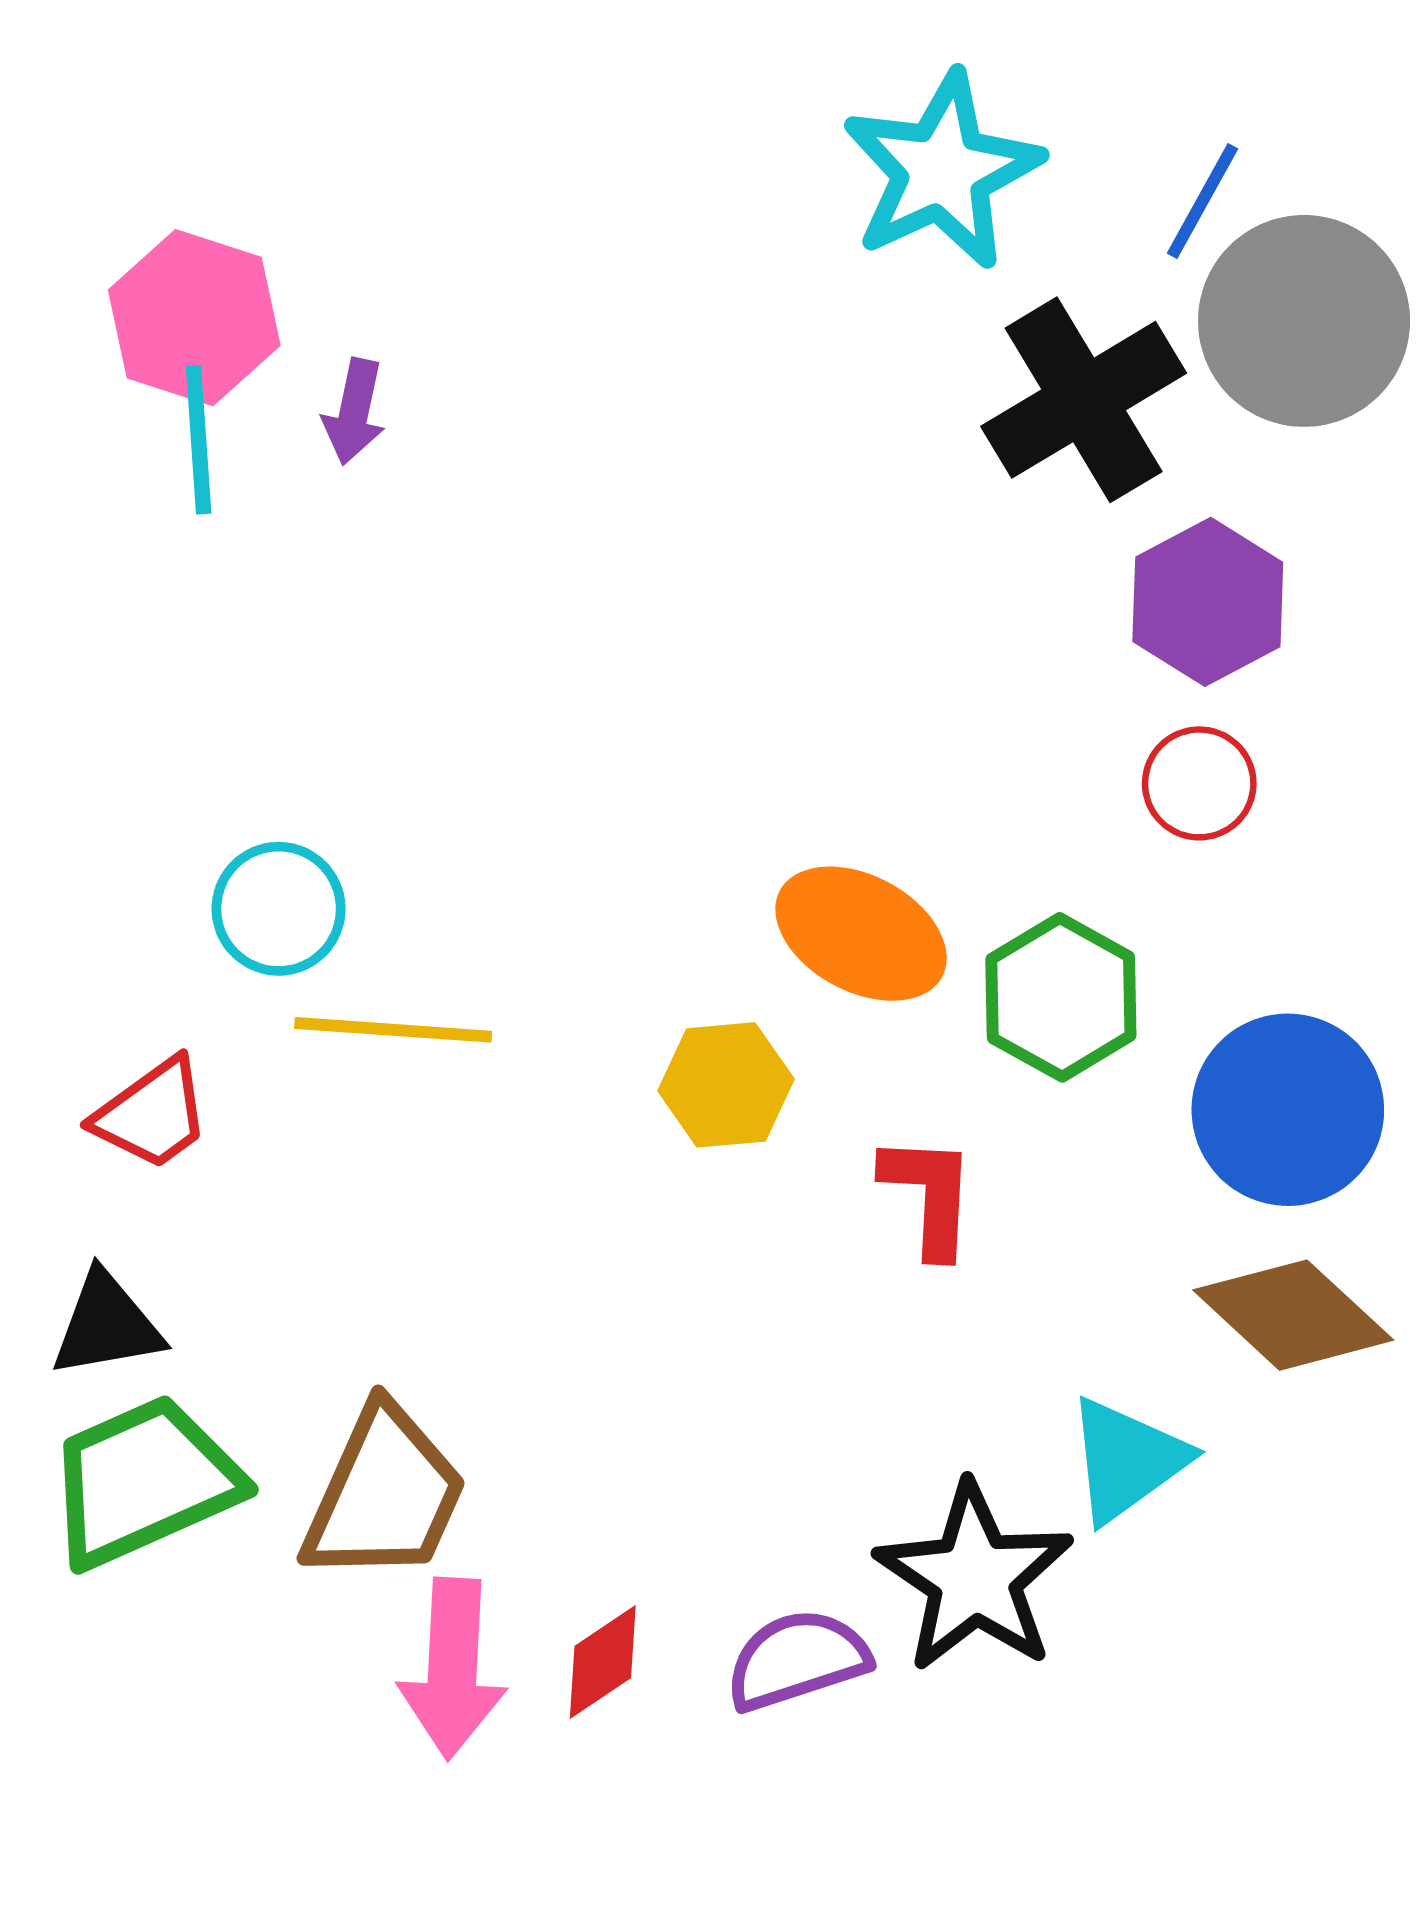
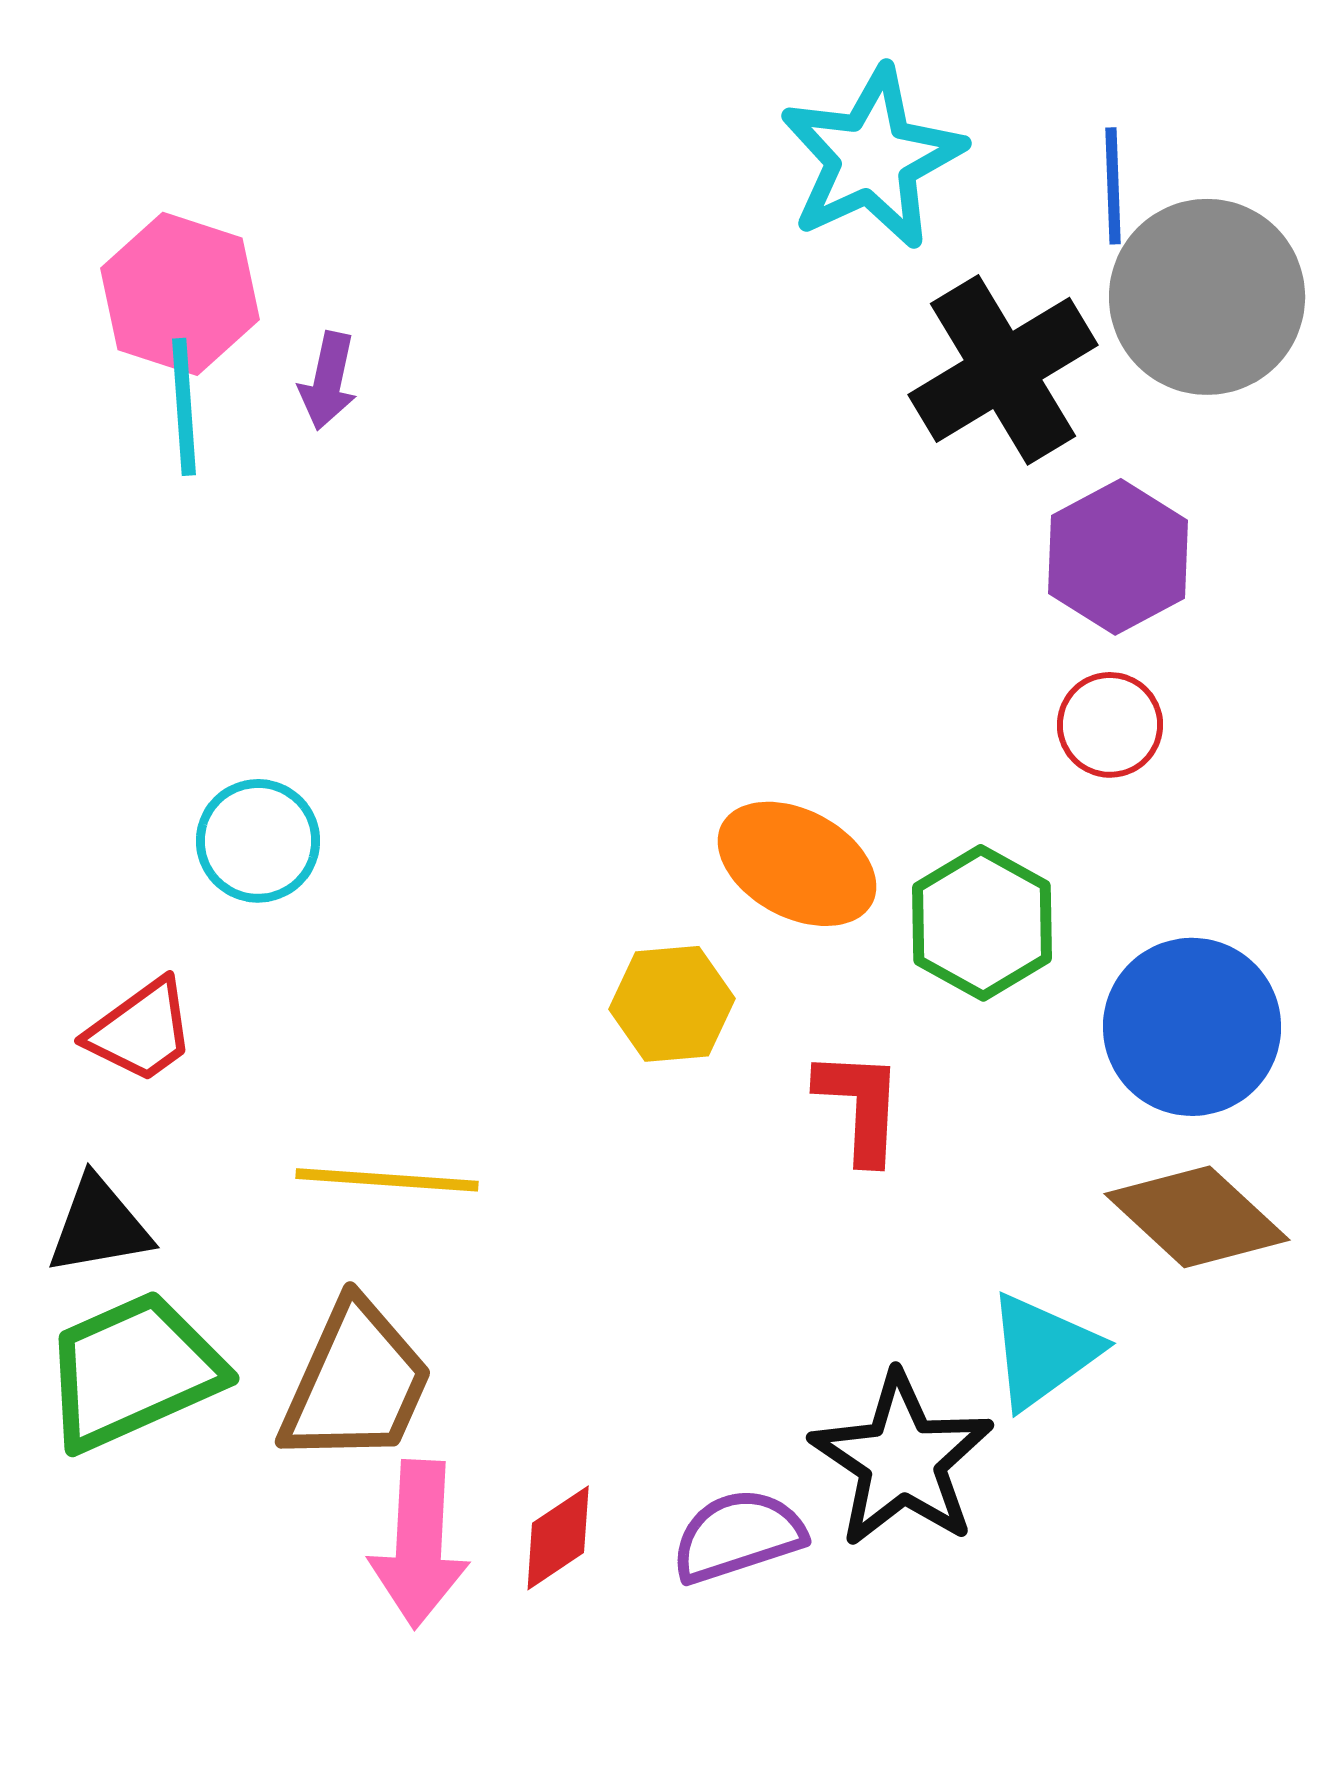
blue line: (1202, 201) -> (1113, 186), turned -31
yellow line: (393, 1030) -> (387, 1180), moved

